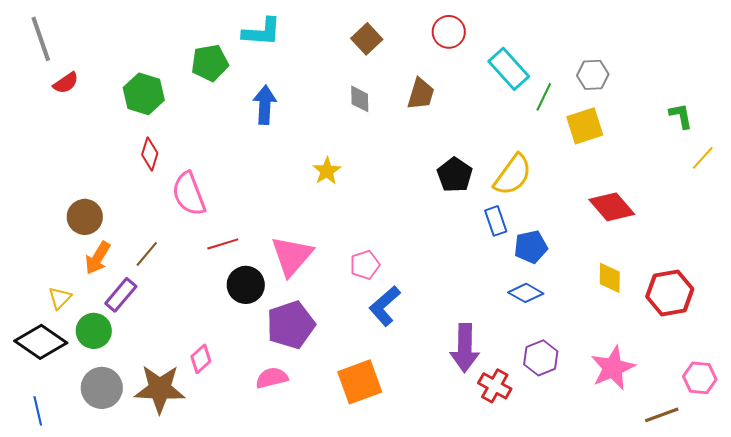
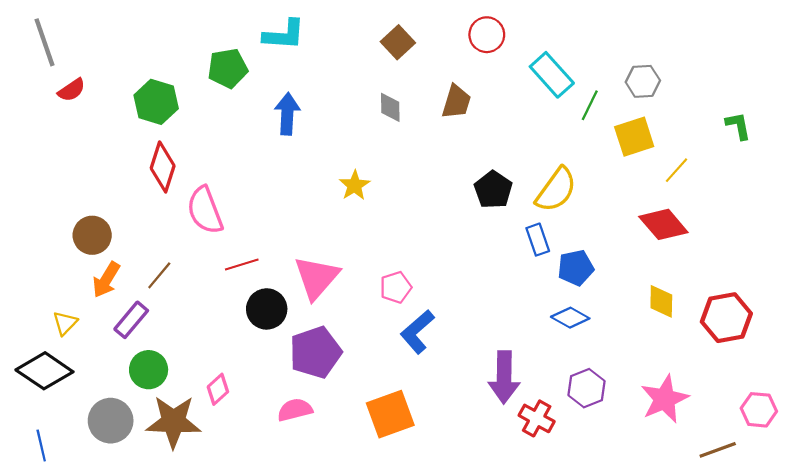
red diamond: (150, 154) -> (163, 167), size x1.4
yellow line: (703, 158) -> (676, 170), moved
green circle: (94, 331) -> (149, 370), moved

